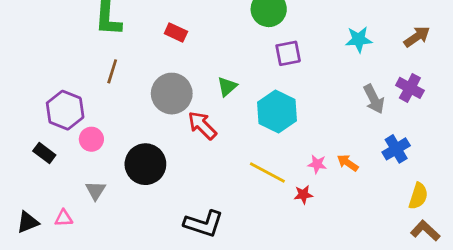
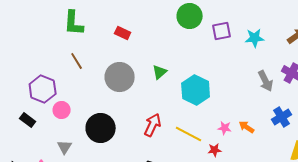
purple square: (288, 53) -> (222, 31), moved
brown line: (112, 71) -> (77, 61), turned -48
red arrow: (202, 125) -> (153, 125), moved, turned 70

